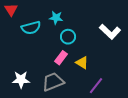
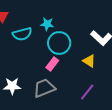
cyan circle: (68, 37) -> (59, 43), size x1.5
yellow triangle: (82, 63) -> (89, 61), moved

